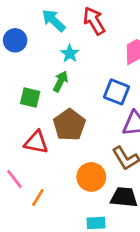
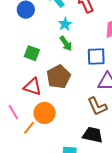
green arrow: (60, 81) -> (66, 43), moved, turned 112
blue square: (117, 92) -> (96, 57), turned -30
orange circle: (91, 177) -> (45, 113), moved

